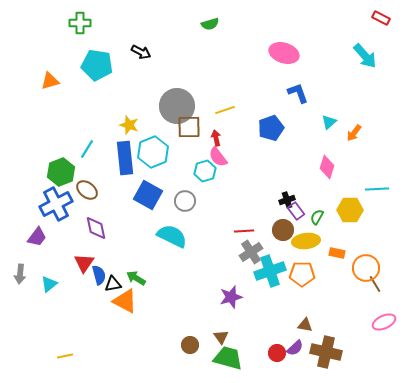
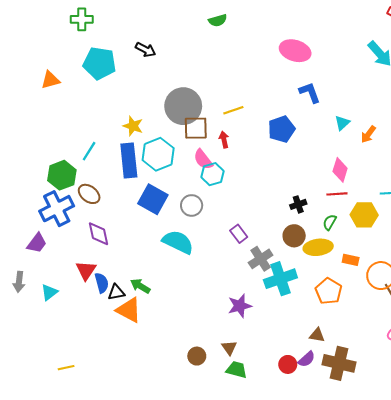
pink semicircle: (218, 157) -> (203, 159), moved
purple rectangle: (296, 211) -> (239, 234), moved
red line: (244, 231) -> (337, 194), moved
orange pentagon: (302, 274) -> (329, 291), moved, turned 30
green trapezoid: (228, 358) -> (237, 370), size x0.7

